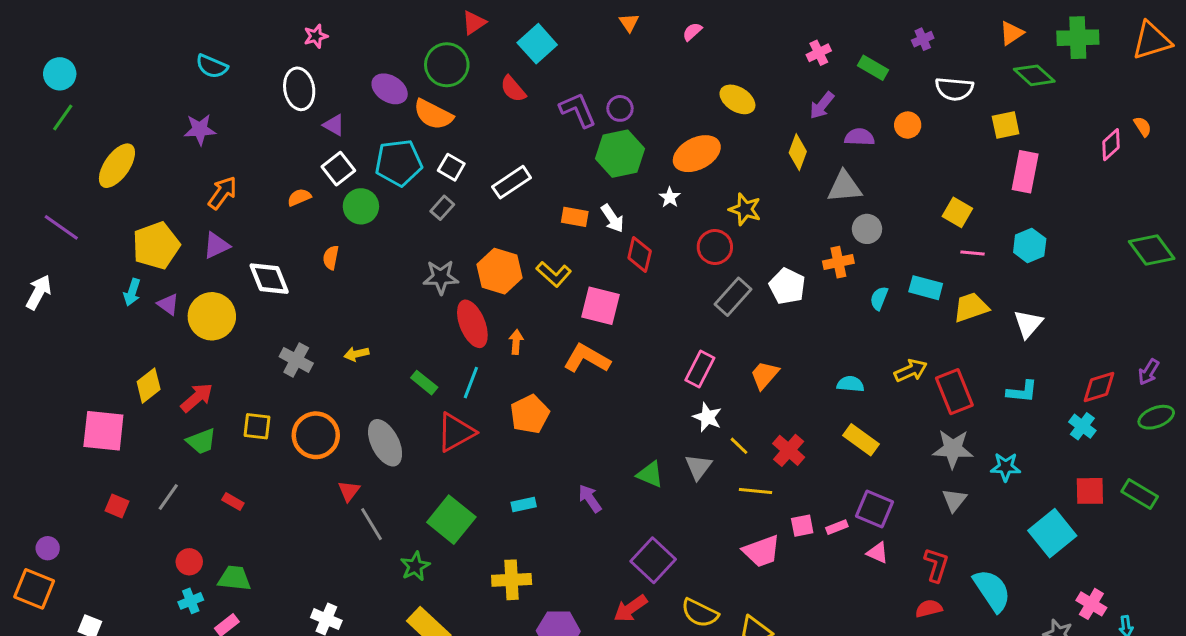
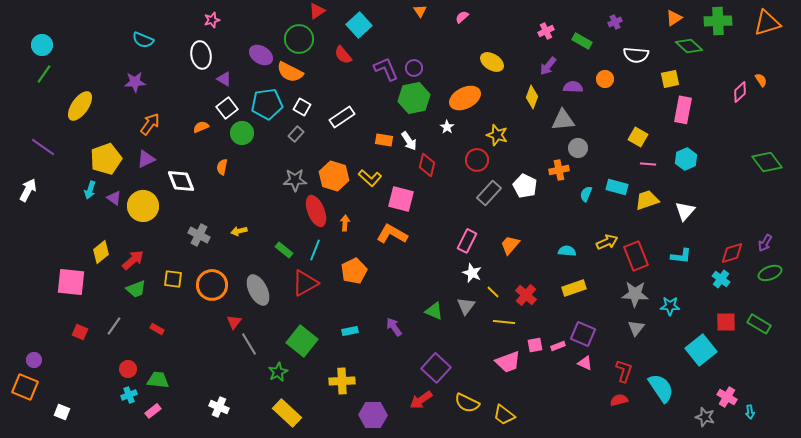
yellow rectangle: (861, 440) -> (574, 288), turned -55

